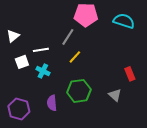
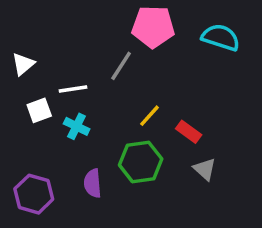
yellow line: (75, 57) -> (150, 116), moved
red rectangle: (130, 74) -> (189, 132), moved, turned -32

